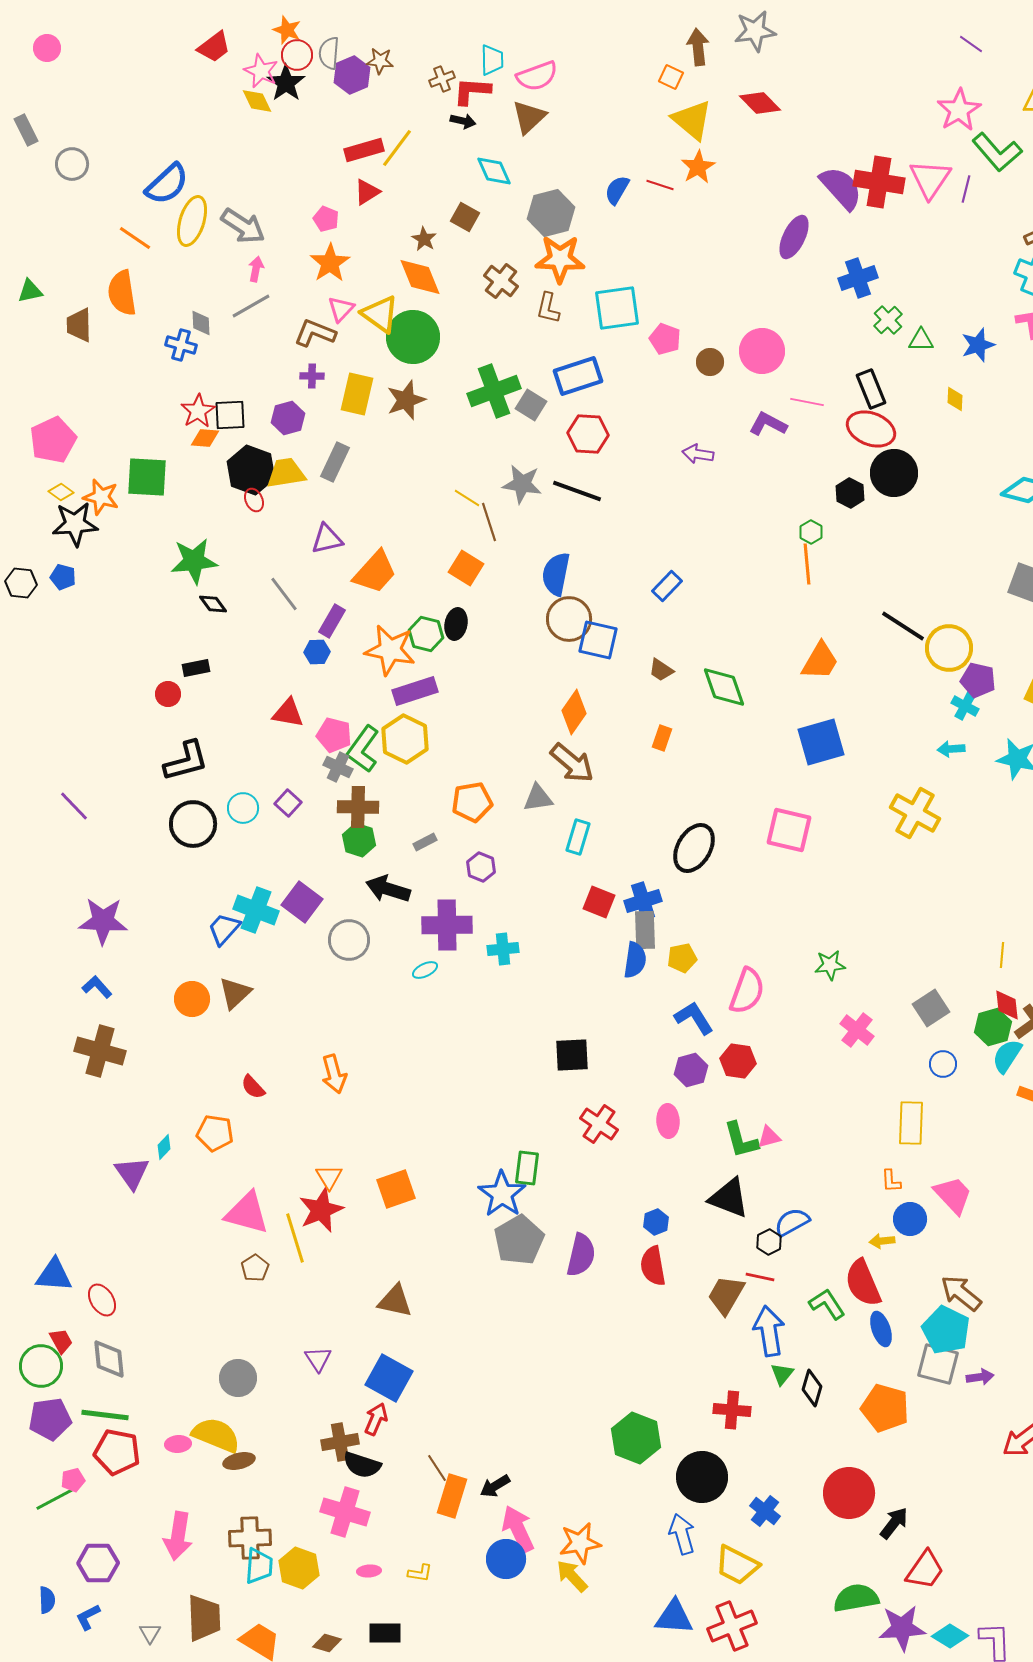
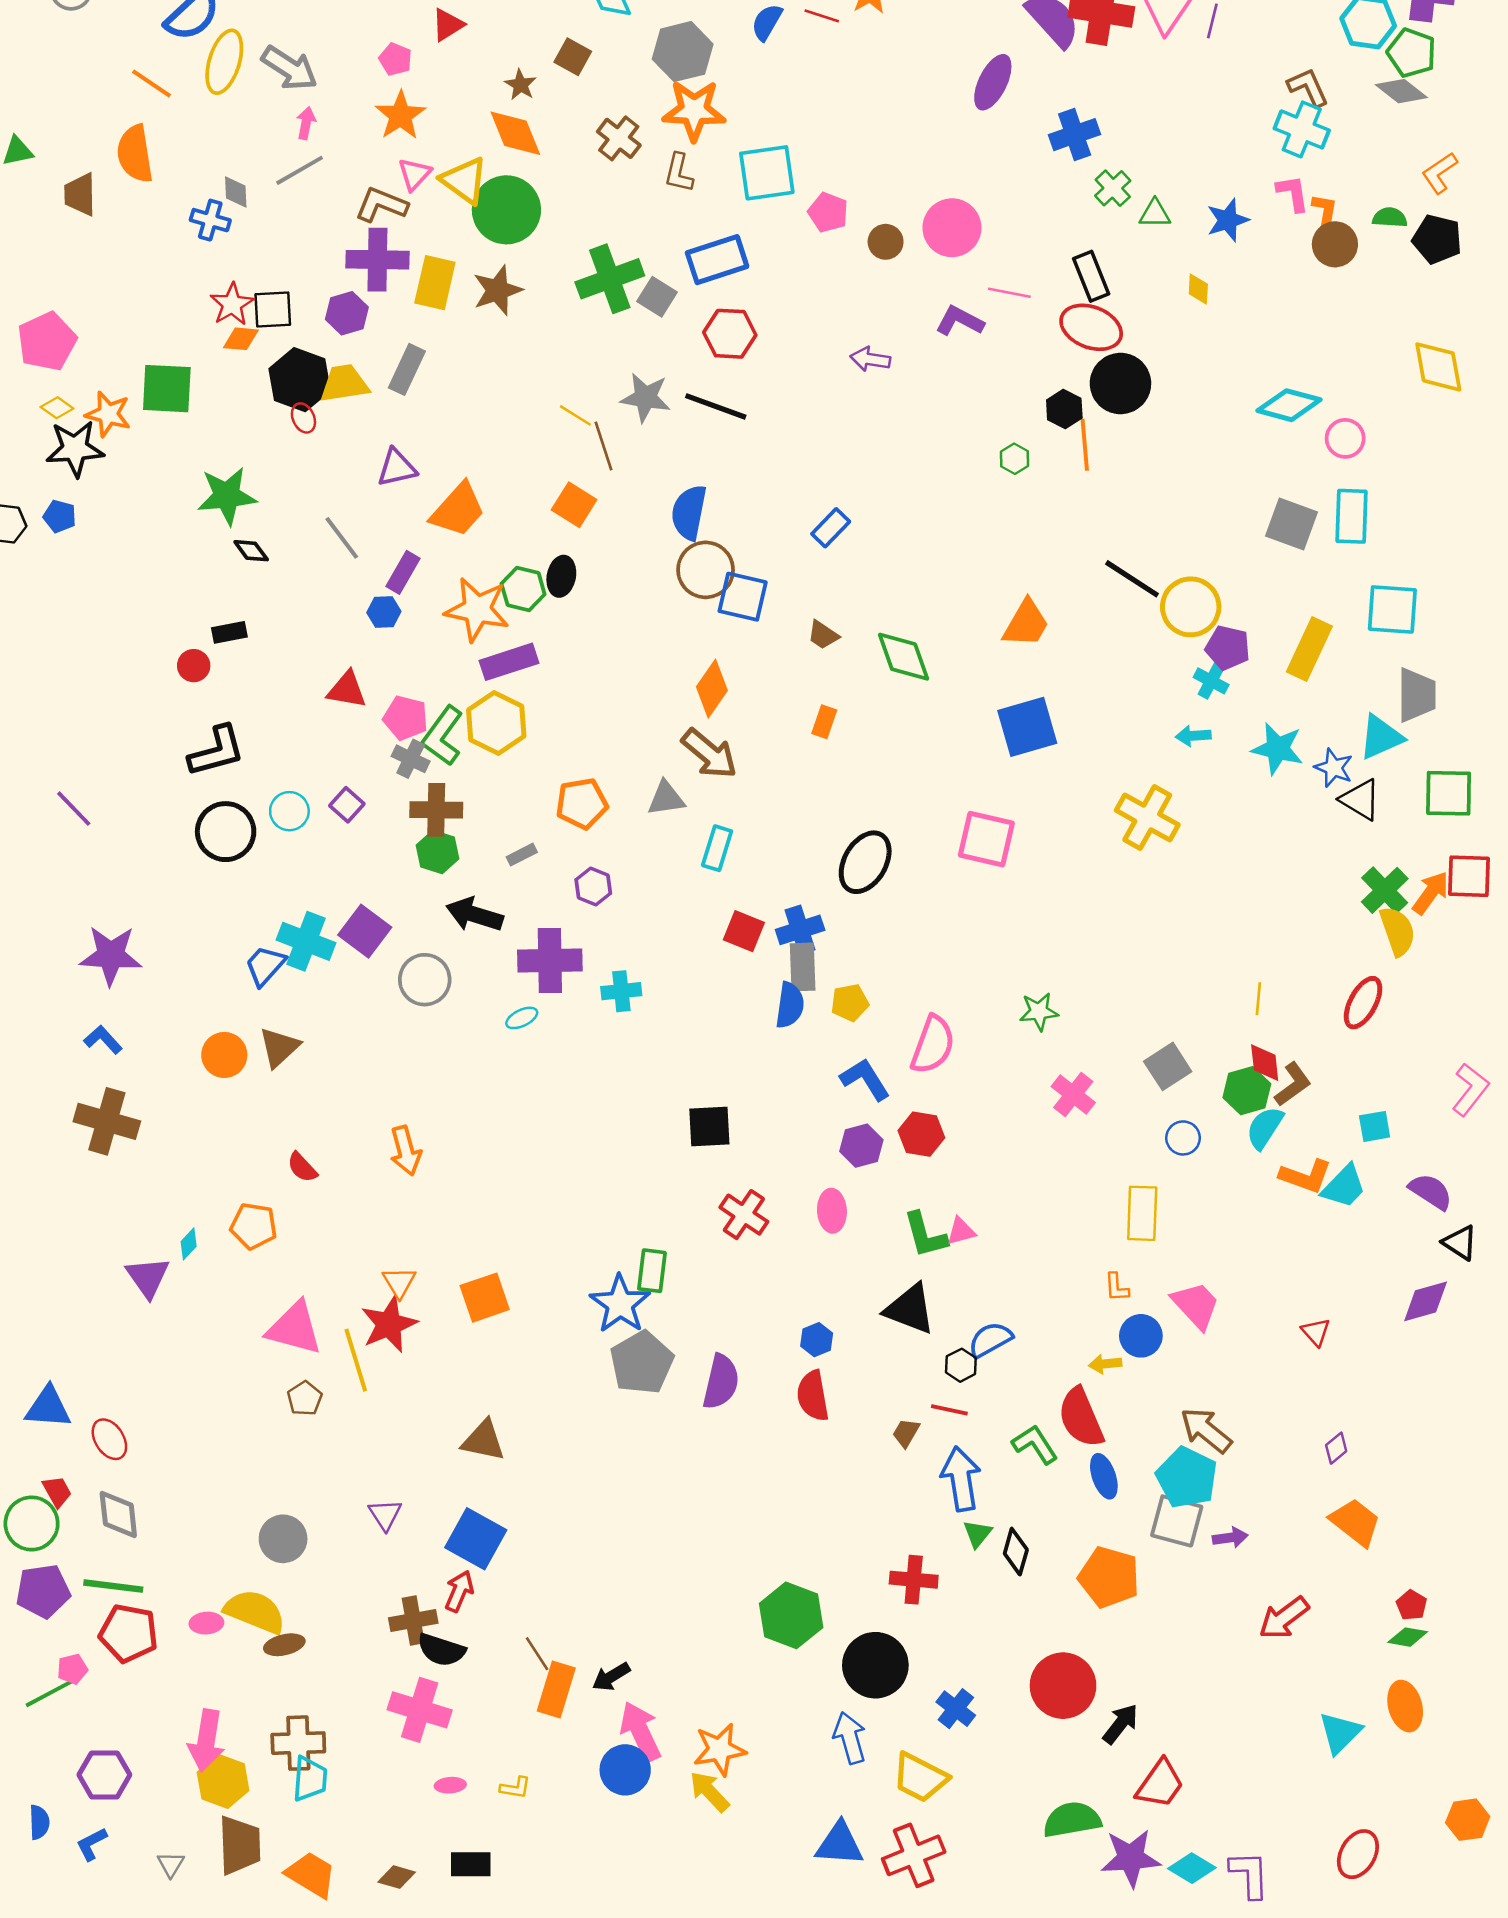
purple cross: (312, 376) -> (377, 260), size x2.0
orange line: (807, 564) -> (1085, 445), moved
brown trapezoid: (726, 1295) -> (906, 1433), size x0.6
yellow hexagon: (299, 1568) -> (223, 1781), moved

